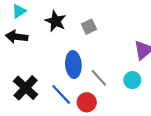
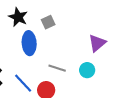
blue ellipse: (73, 64) -> (29, 43), moved
gray line: (99, 78) -> (57, 68), turned -30

